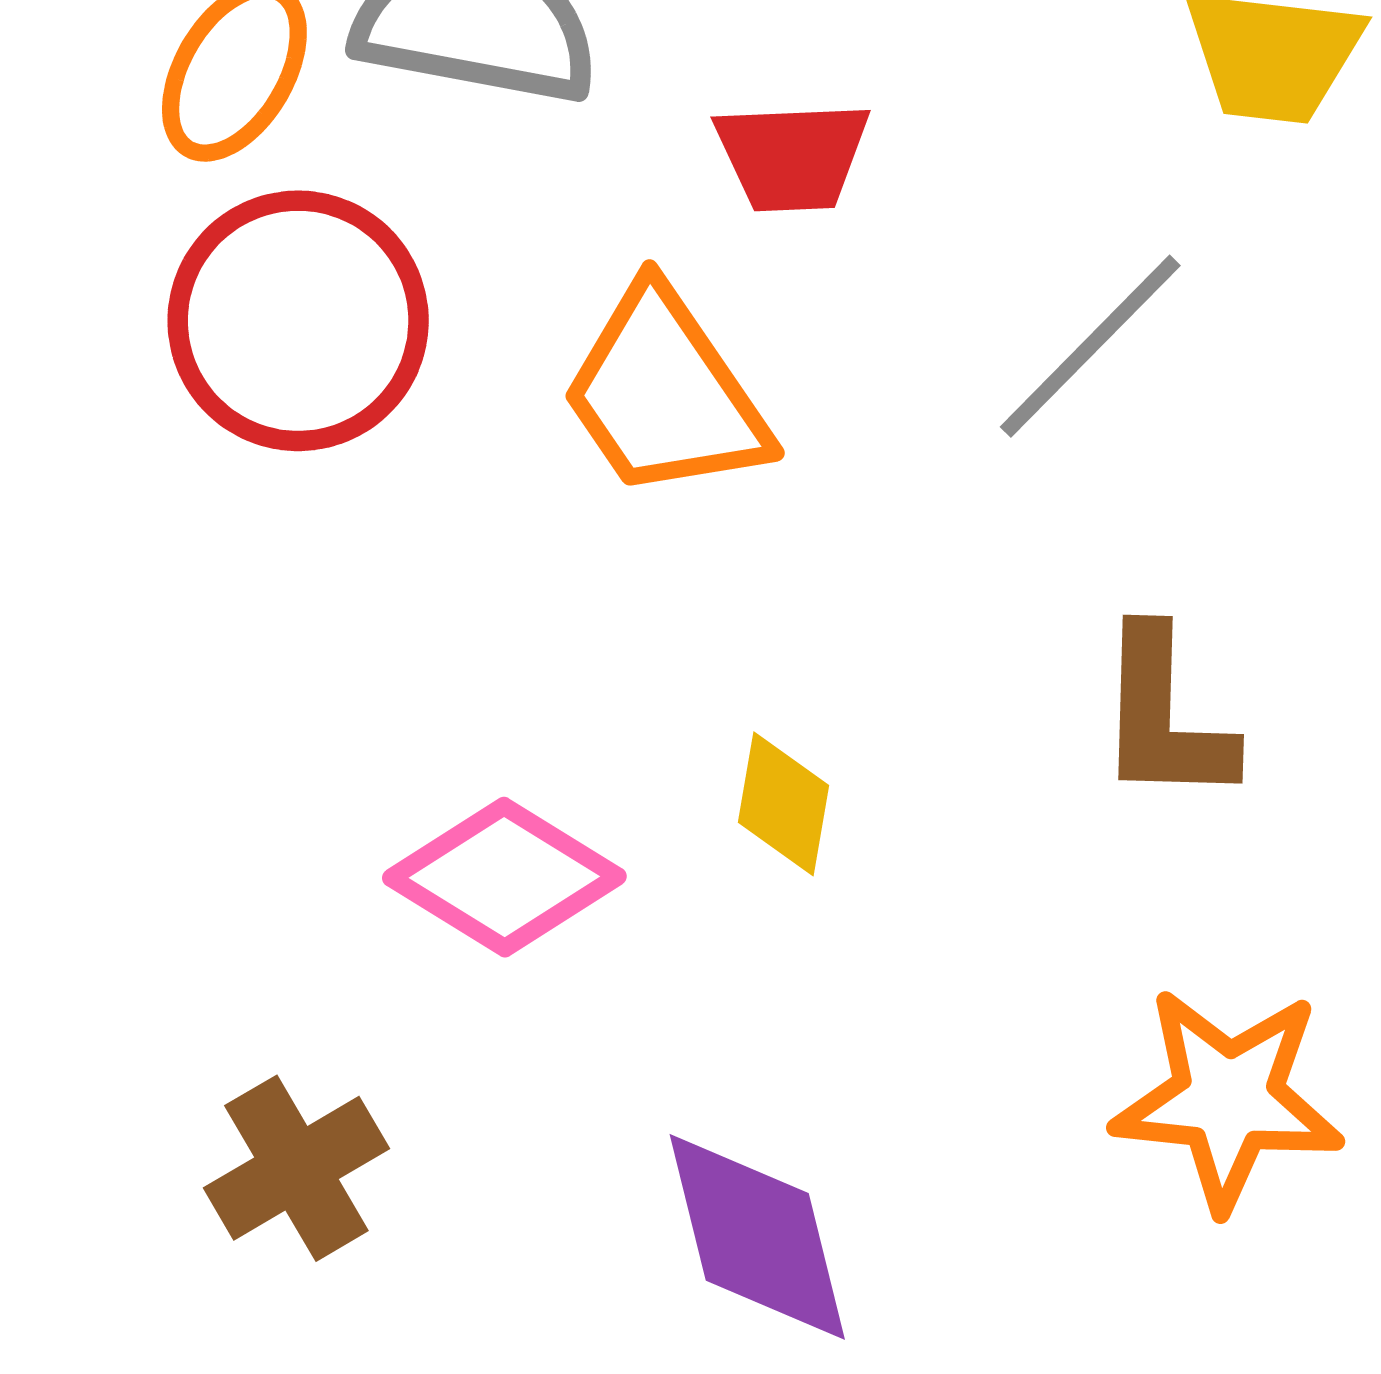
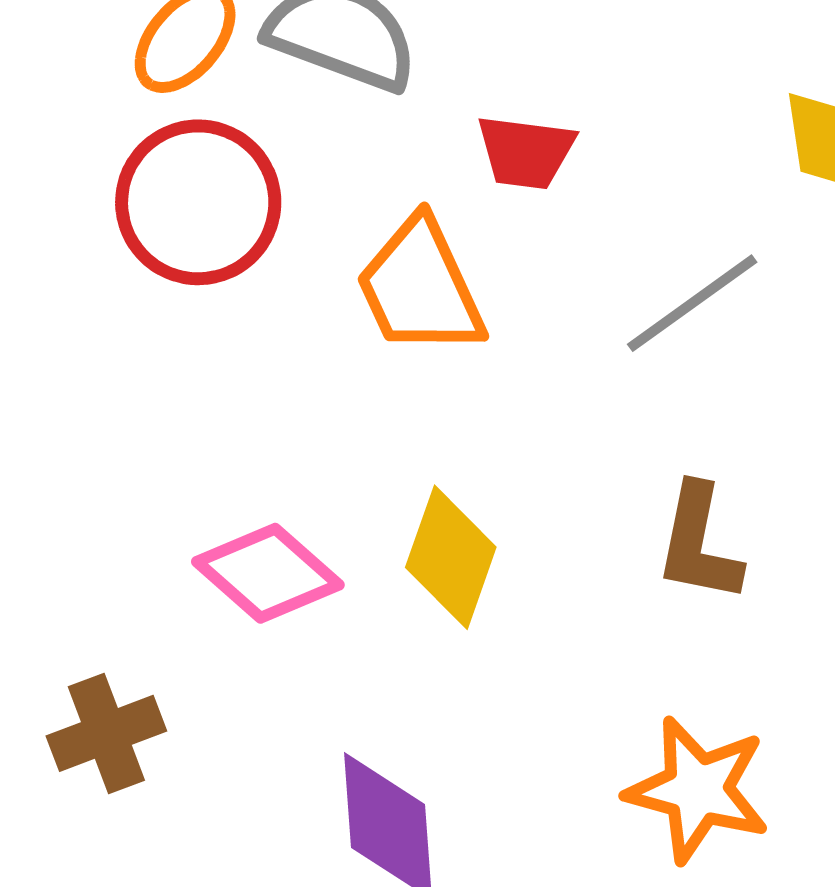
yellow diamond: (784, 804) -> (451, 557), size x1.5

